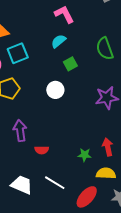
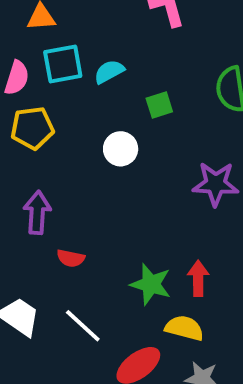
cyan semicircle: (58, 41) -> (109, 72), moved
green star: (85, 155) -> (151, 284), size x1.5

